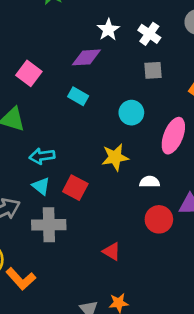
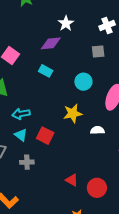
white cross: (149, 34) -> (107, 26), moved, turned 35
red circle: (159, 219) -> (97, 188), moved
gray cross: (49, 225) -> (27, 162), size x0.6

